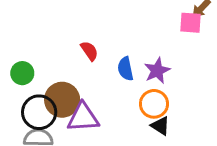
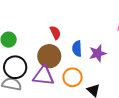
brown circle: (62, 100) -> (49, 56), moved
orange circle: (154, 104) -> (73, 77), moved

